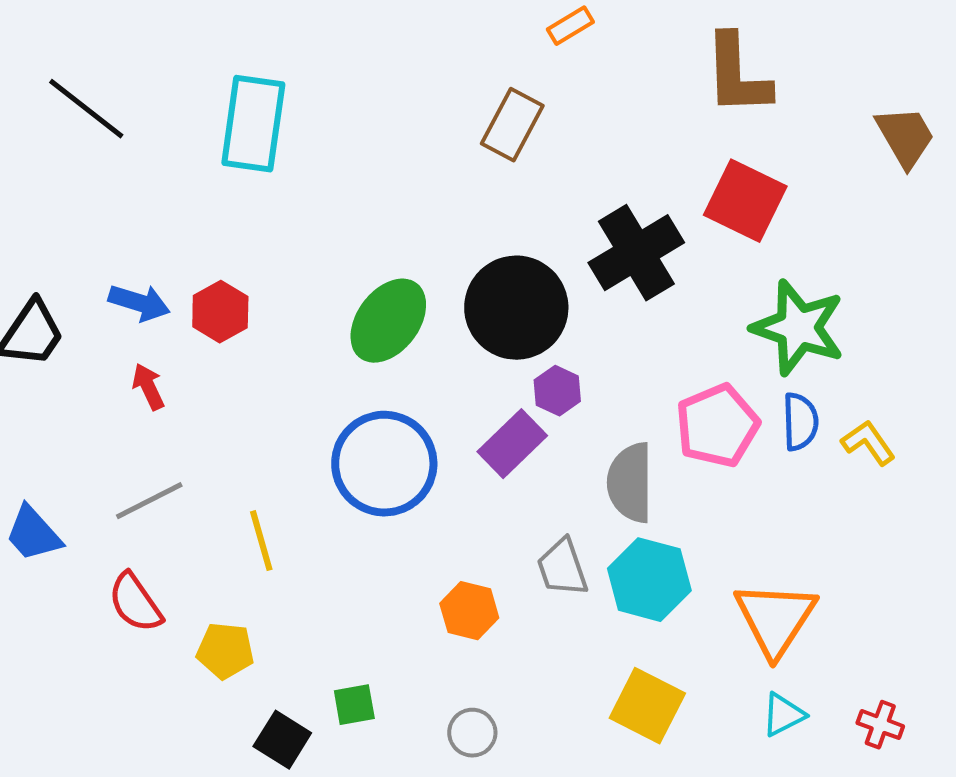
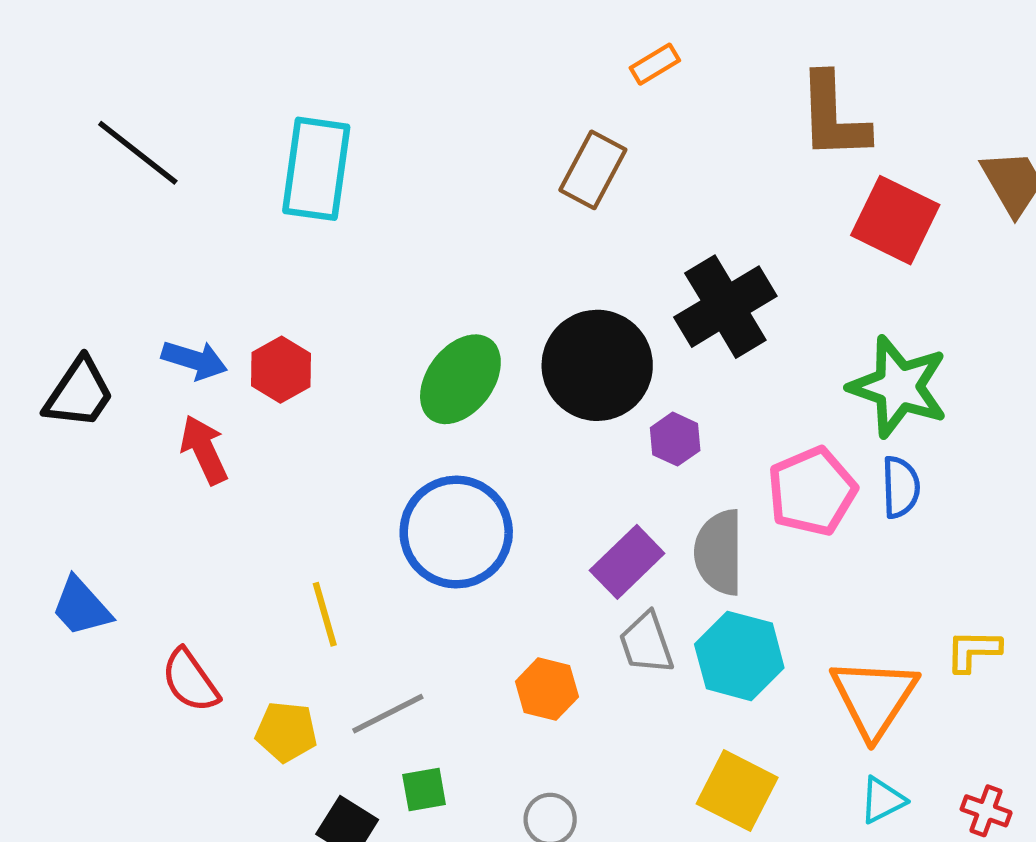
red square: (745, 201) -> (895, 220), moved
red arrow: (148, 387) -> (204, 450), size x1.4
purple hexagon: (557, 391) -> (675, 439), moved
yellow L-shape: (868, 443) -> (973, 651), moved, turned -54
purple rectangle: (512, 444) -> (627, 562), moved
gray line: (149, 501) -> (388, 714), moved

